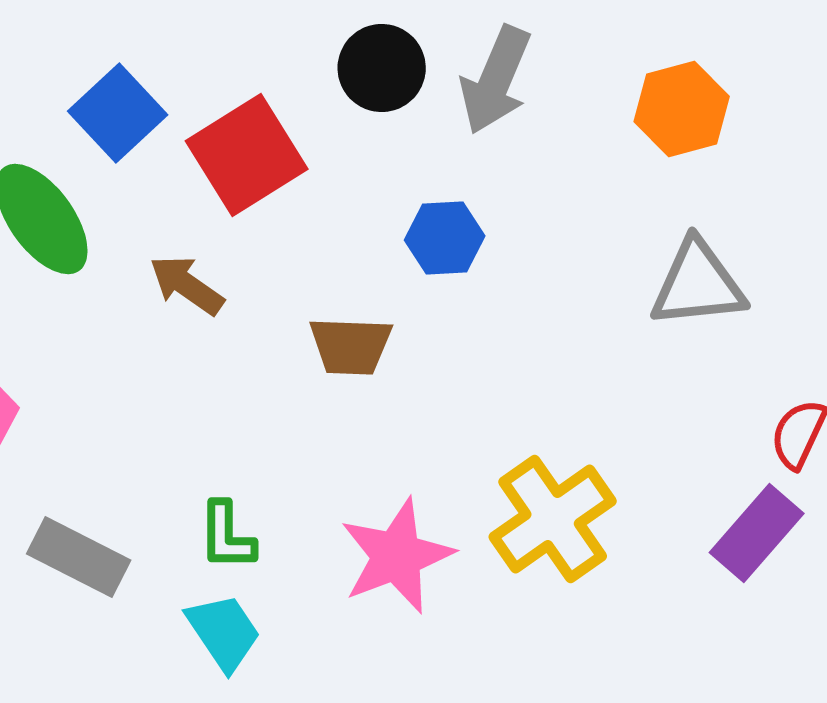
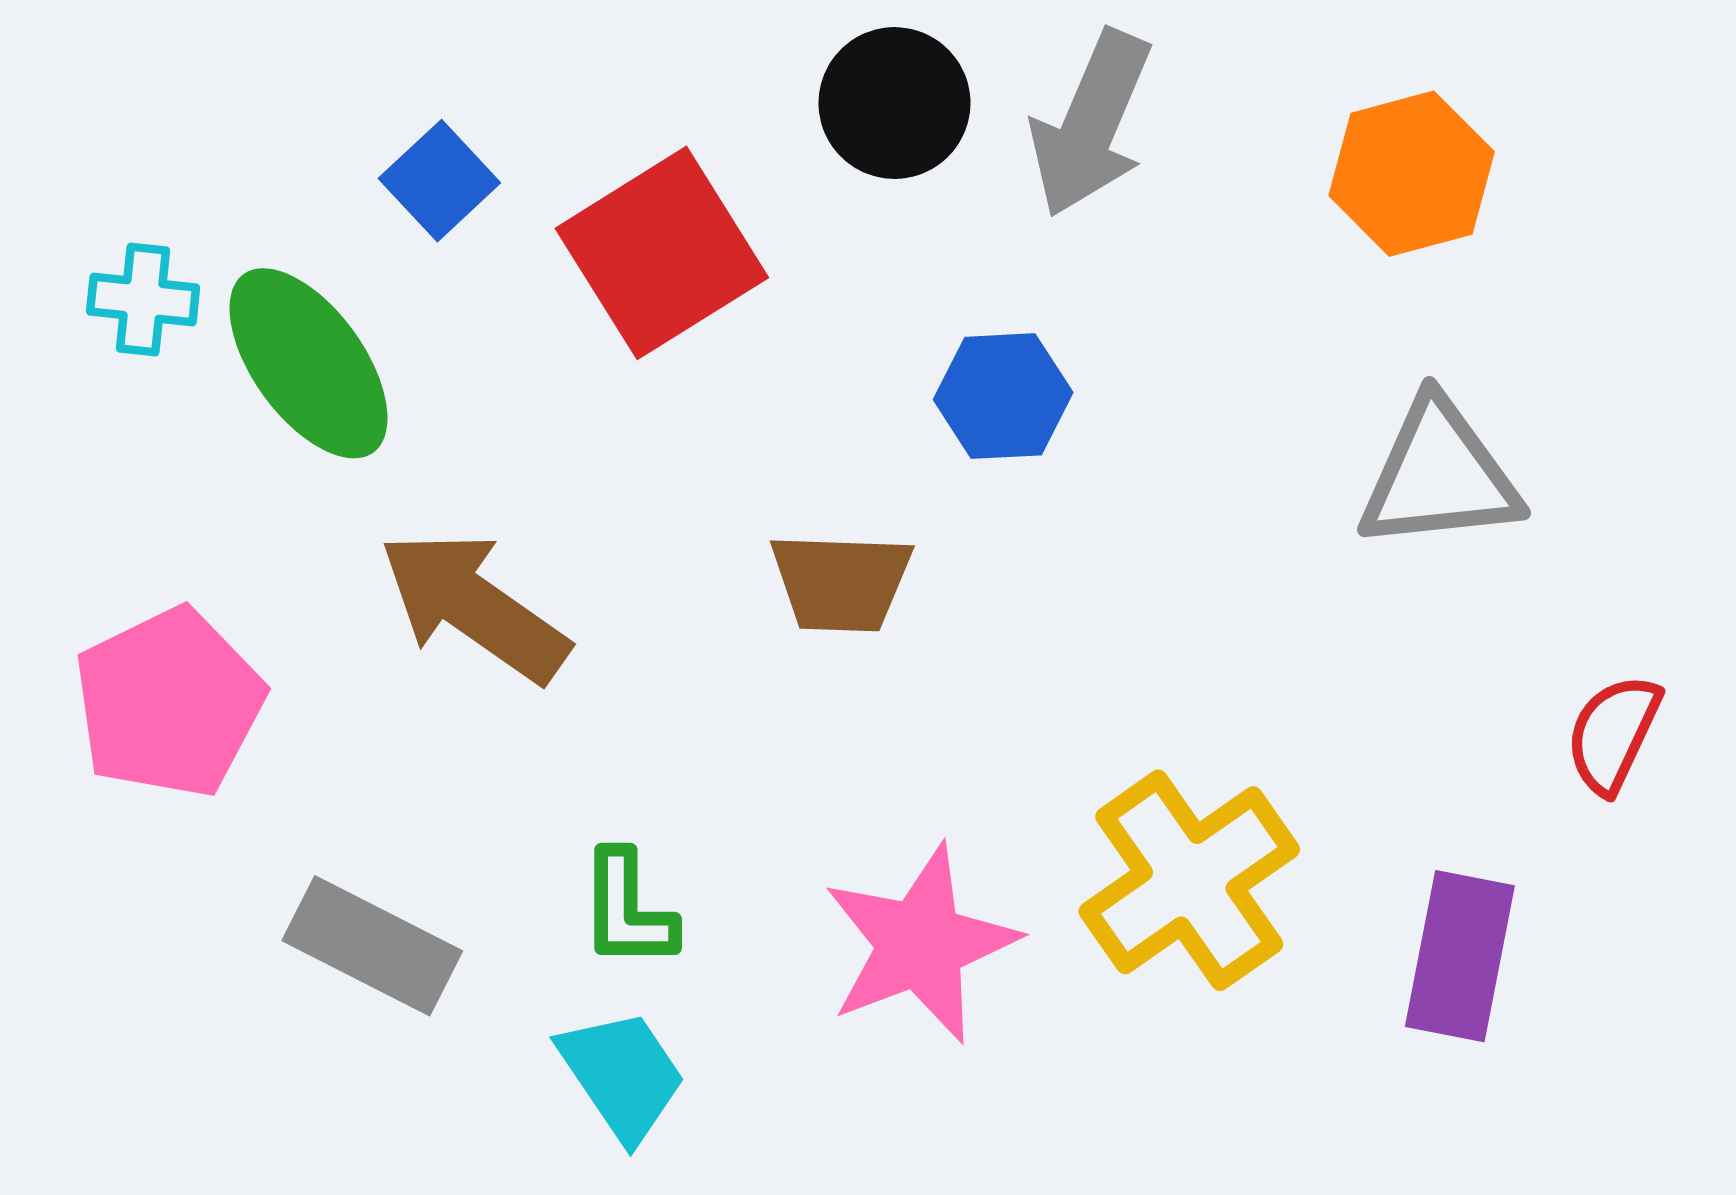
blue square: (118, 113) -> (439, 181), size x0.7
brown arrow: (187, 285) -> (474, 606), moved, size x1.5
purple rectangle: (757, 533) -> (1460, 956), moved, turned -30

